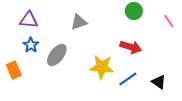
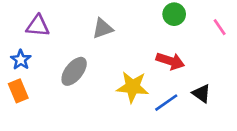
blue star: (31, 45) -> (21, 60), moved
black triangle: (159, 82) -> (201, 93), moved

